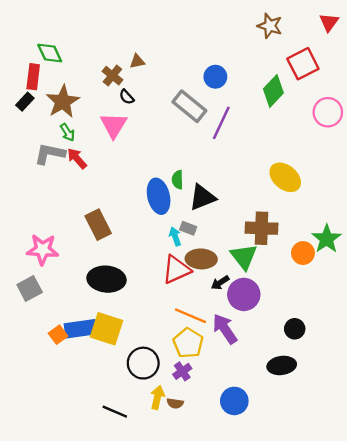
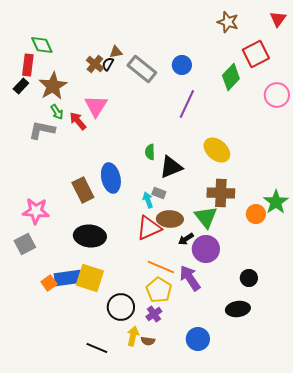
black semicircle: (127, 97) -> (108, 64), moved, turned 72
gray rectangle: (189, 106) -> (142, 69), moved
red arrow: (77, 158) -> (78, 121), moved
yellow ellipse: (285, 177) -> (217, 150), moved
blue ellipse: (159, 196) -> (111, 178), moved

